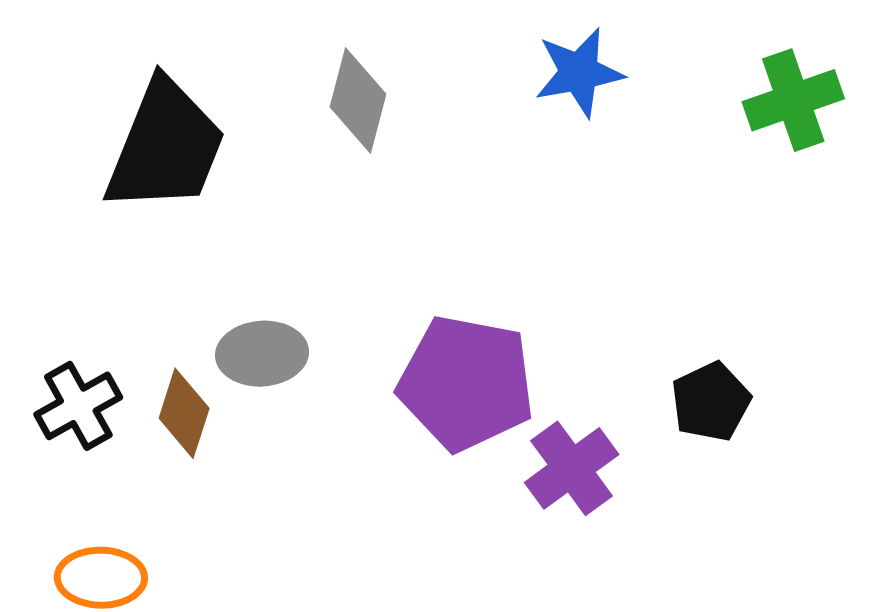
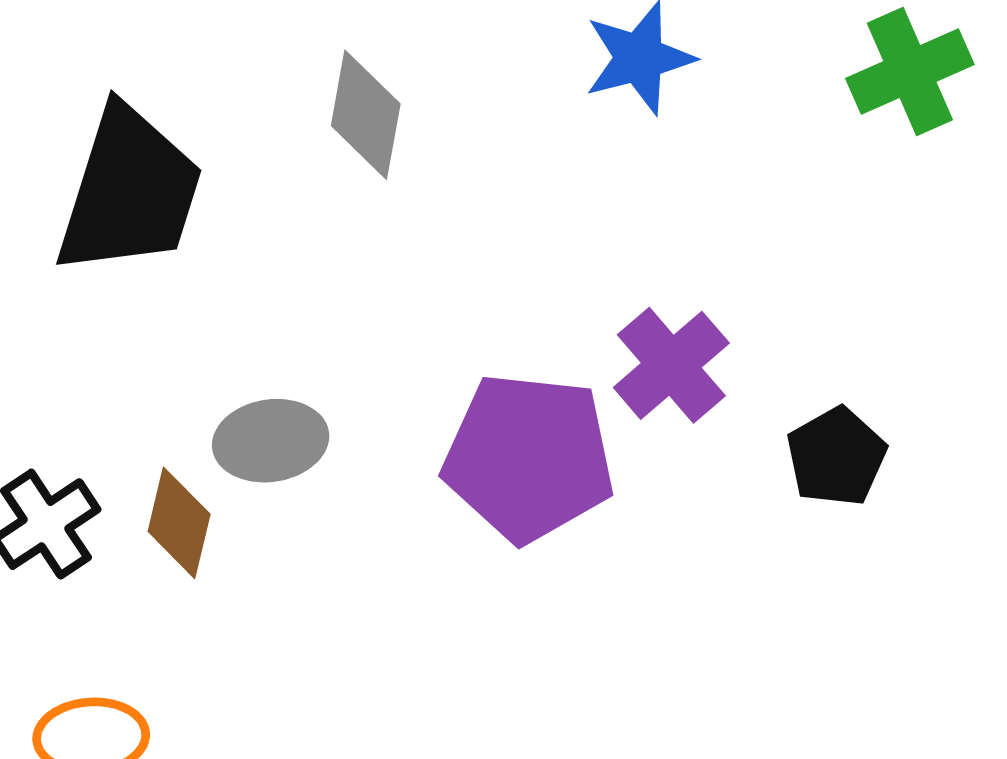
purple cross: (572, 468) -> (671, 365), moved

